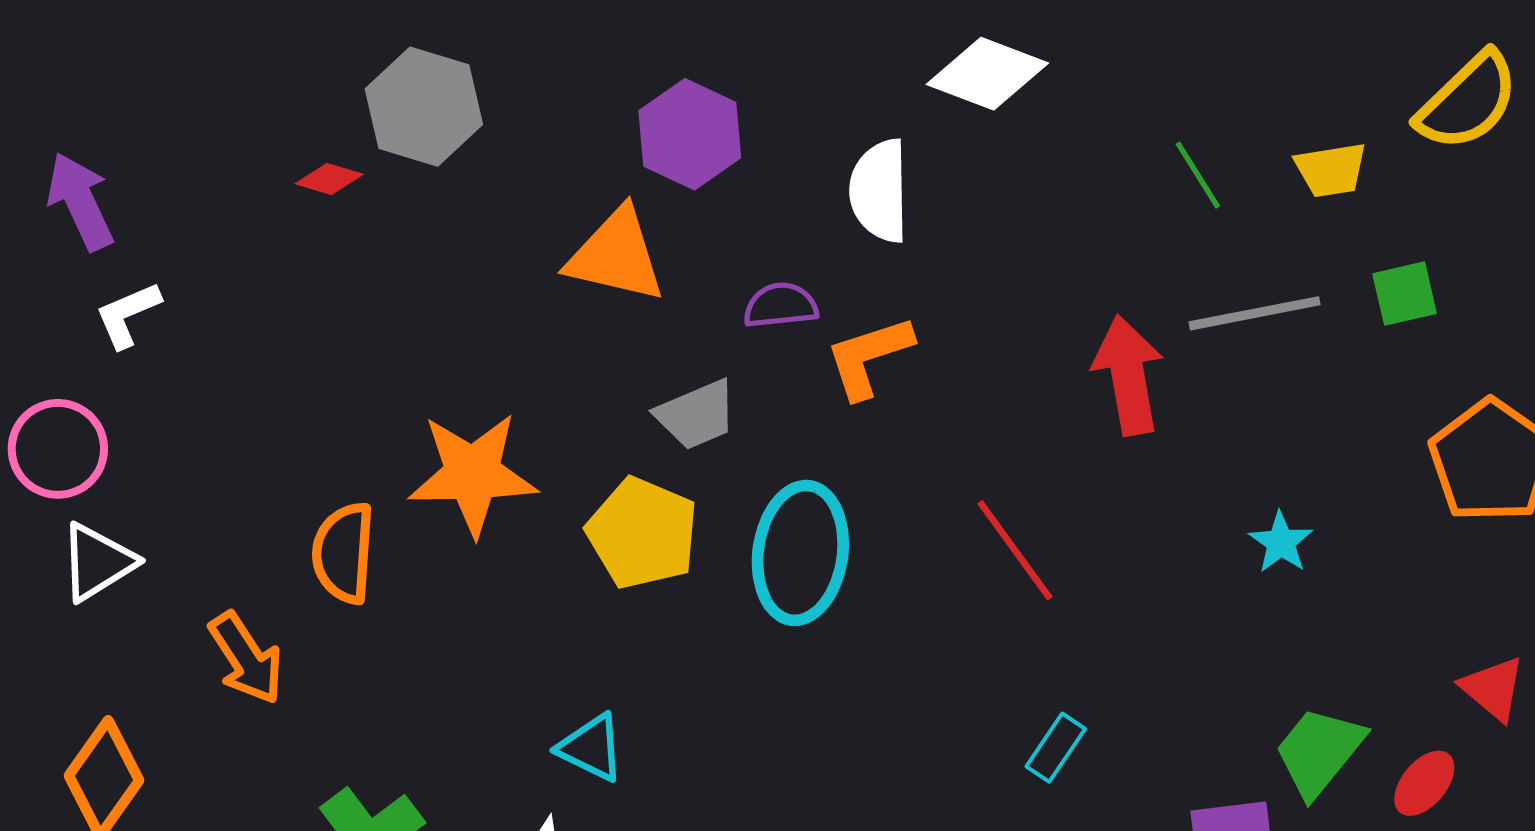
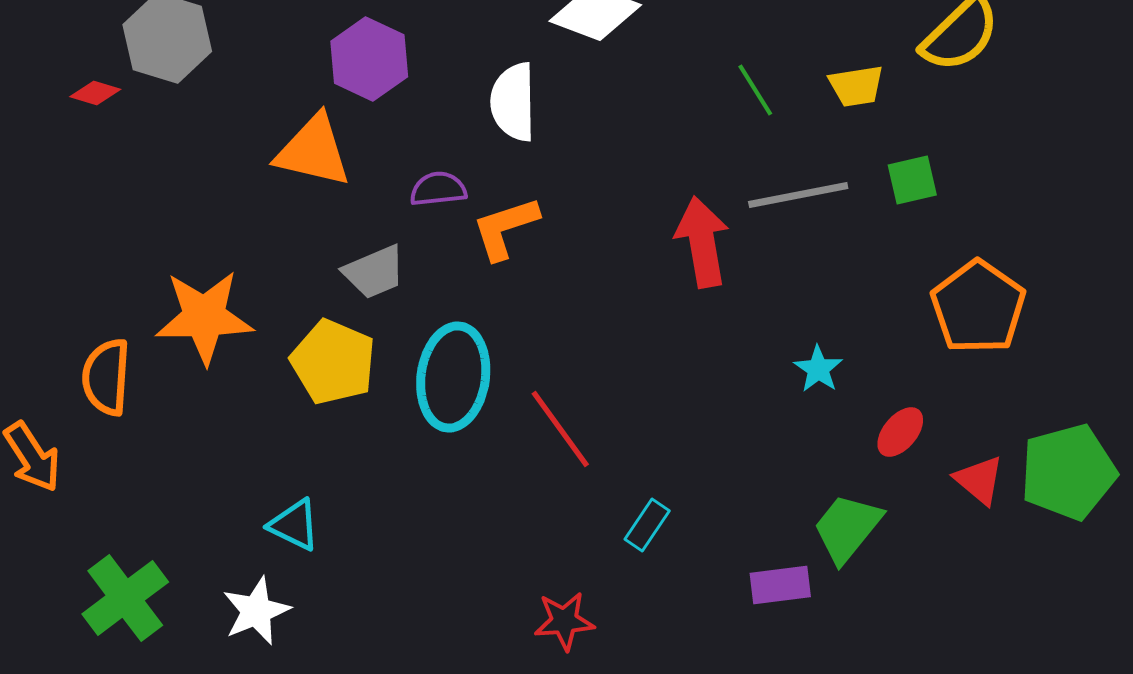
red line: (1015, 550) -> (560, 429), moved
red ellipse: (1424, 783) -> (900, 432), moved

